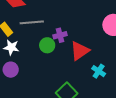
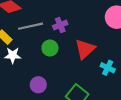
purple cross: (60, 35) -> (60, 25), moved
purple circle: (11, 70) -> (38, 85), moved

